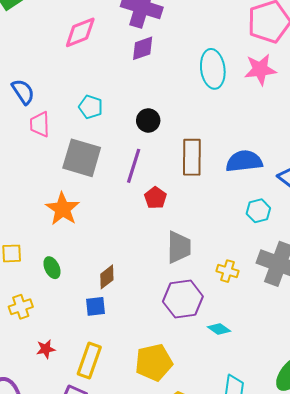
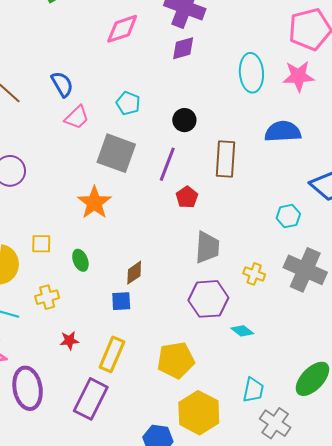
pink trapezoid: (40, 124) -> (77, 117), turned -136
blue semicircle: (244, 161) -> (283, 132), moved

